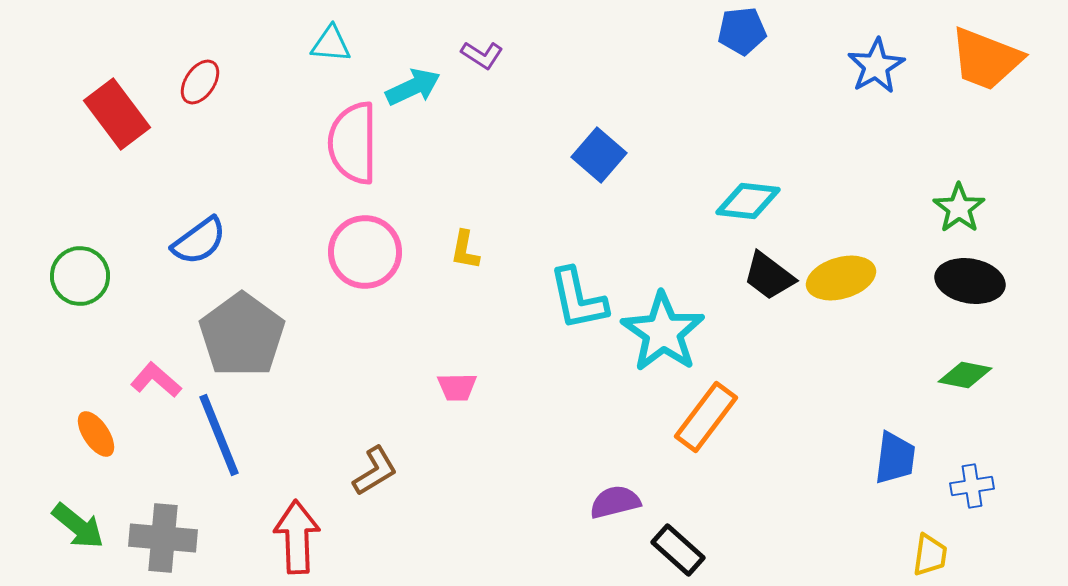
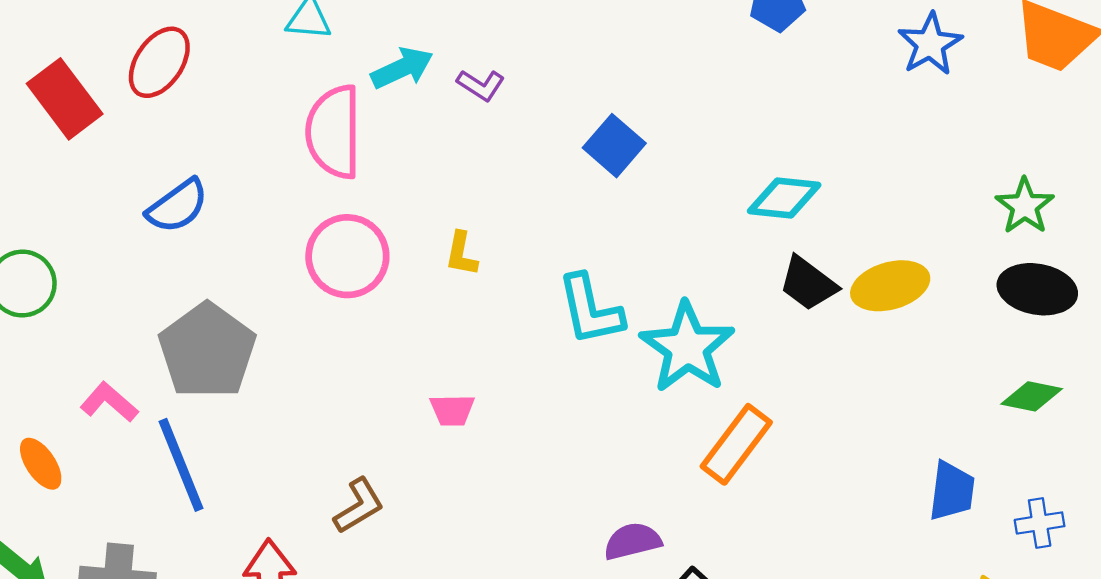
purple L-shape: (482, 55) -> (481, 85), moved
red ellipse: (200, 82) -> (159, 62), size x1.4
blue semicircle: (199, 241) -> (178, 206), moved

